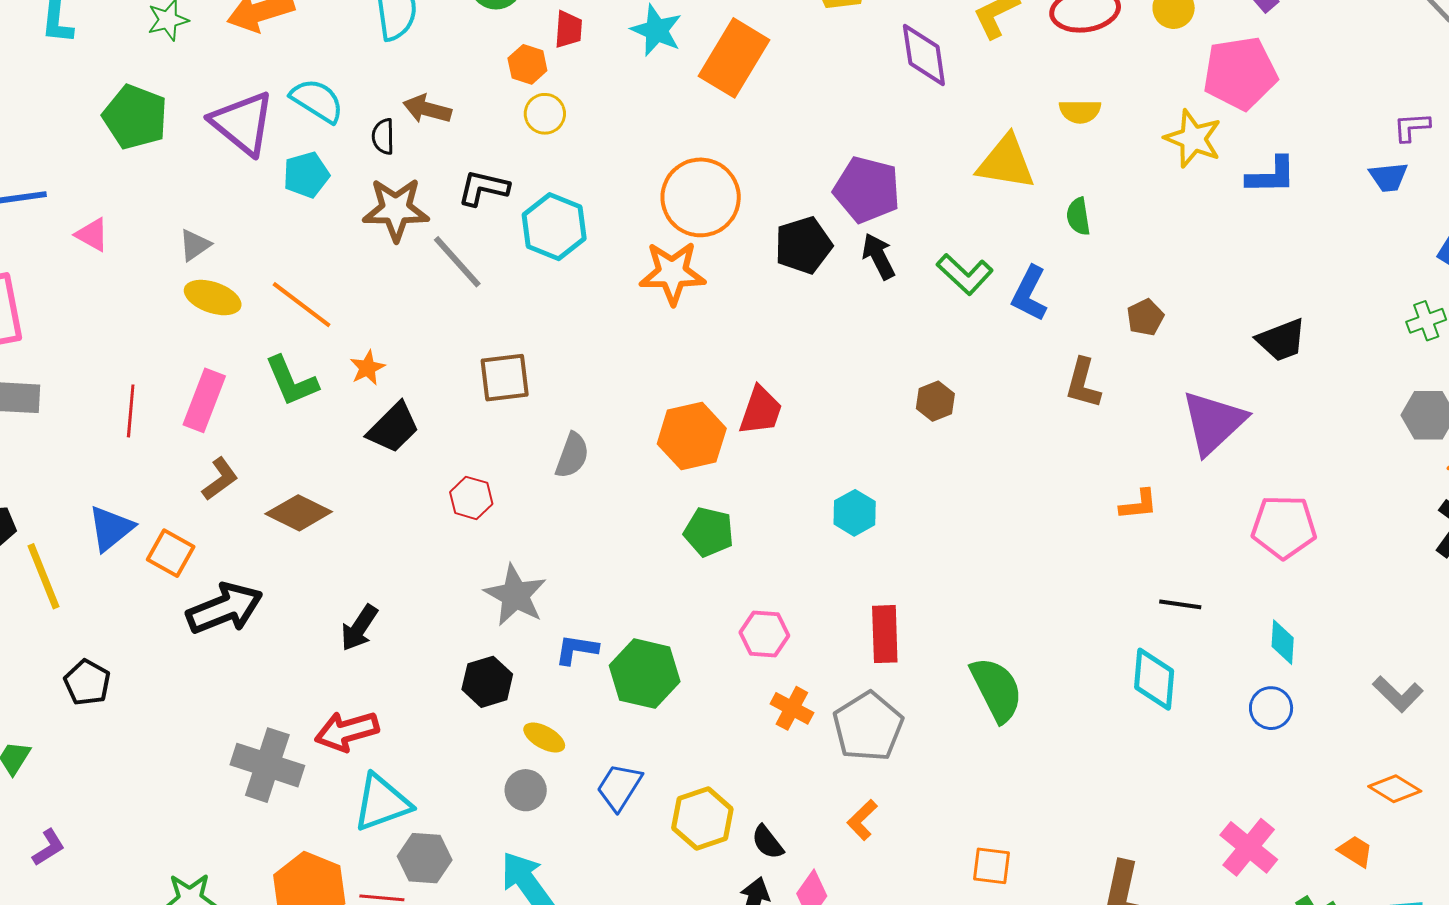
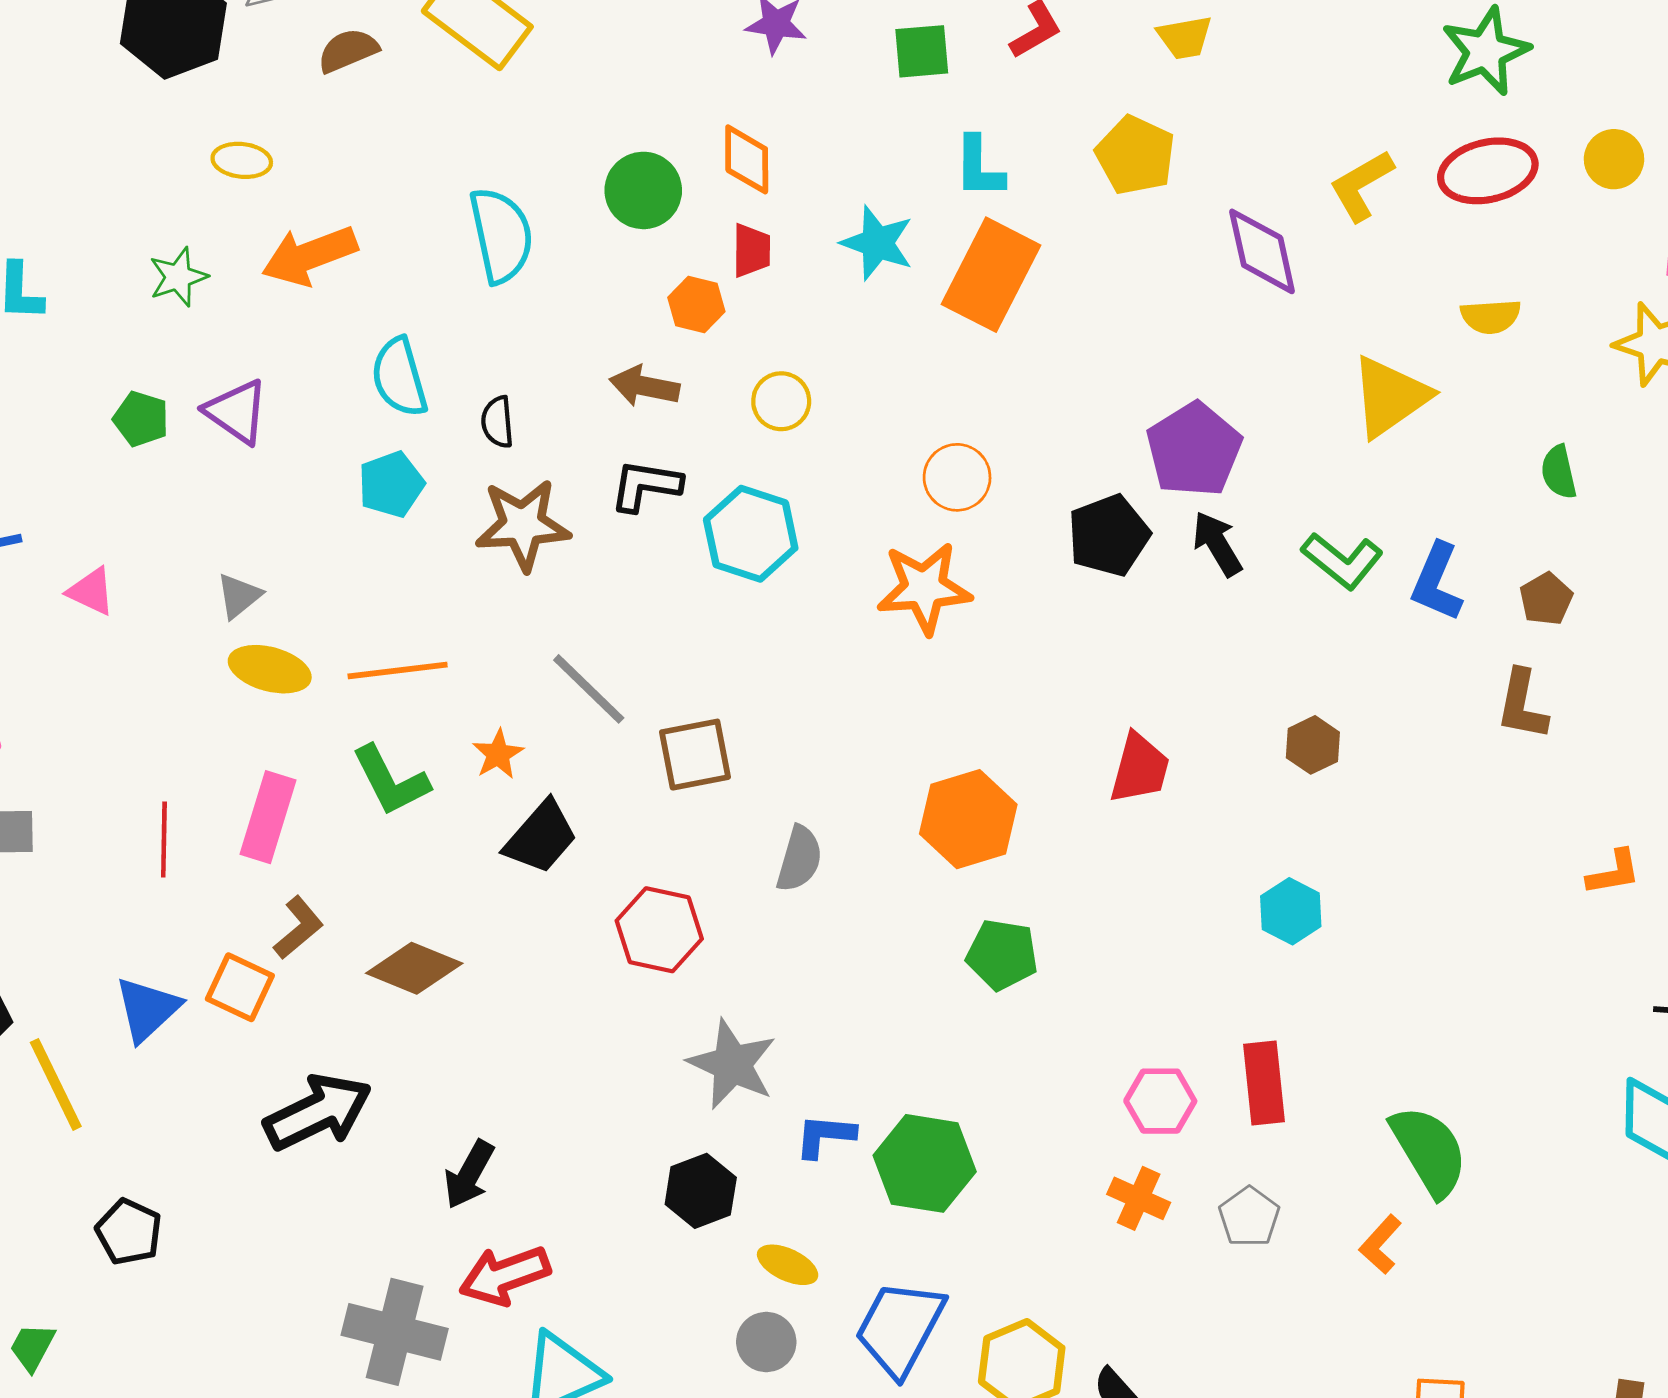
cyan semicircle: (317, 101) -> (399, 377), turned -134
brown arrow: (427, 109) -> (644, 386), moved
yellow circle: (545, 114) -> (781, 401), moved
green pentagon: (135, 117) -> (141, 419), size x0.6
purple triangle: (243, 123) -> (237, 412), moved, size x0.7
yellow triangle: (1006, 162) -> (1390, 397), turned -40
purple pentagon: (867, 190) -> (1194, 450), turned 30
orange circle: (701, 197) -> (957, 477), size x0.6
green semicircle: (1078, 216) -> (1559, 472), moved
gray line: (457, 262) -> (589, 689), moved
orange line: (302, 305) -> (398, 670), turned -40
brown pentagon: (1145, 317) -> (1546, 599), moved
red trapezoid: (761, 411) -> (1140, 768), moved
red hexagon: (471, 498) -> (659, 930), size x1.4
cyan hexagon: (855, 513) -> (1291, 911), moved
orange square: (171, 553) -> (240, 987), moved
black arrow: (359, 628) -> (469, 1175), moved
pink hexagon: (764, 634) -> (1160, 1101), moved
gray pentagon: (868, 727) -> (1249, 1217), size x0.6
blue trapezoid: (619, 787) -> (900, 1328), size x1.4
orange L-shape: (862, 820) -> (1381, 1244), moved

